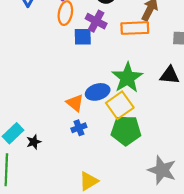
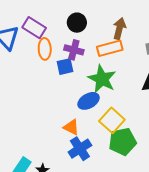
green star: (127, 78) -> (102, 79), moved
blue ellipse: (98, 92) -> (89, 101), moved
blue cross: (79, 128) -> (80, 149), size x1.6

